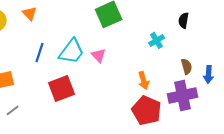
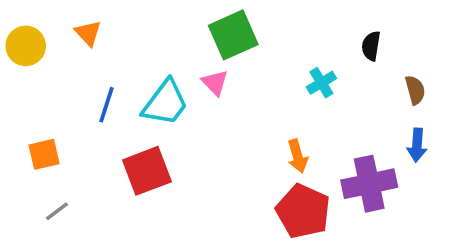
pink triangle: (99, 55) -> (215, 83), moved
brown semicircle: (187, 66) -> (415, 90), moved

